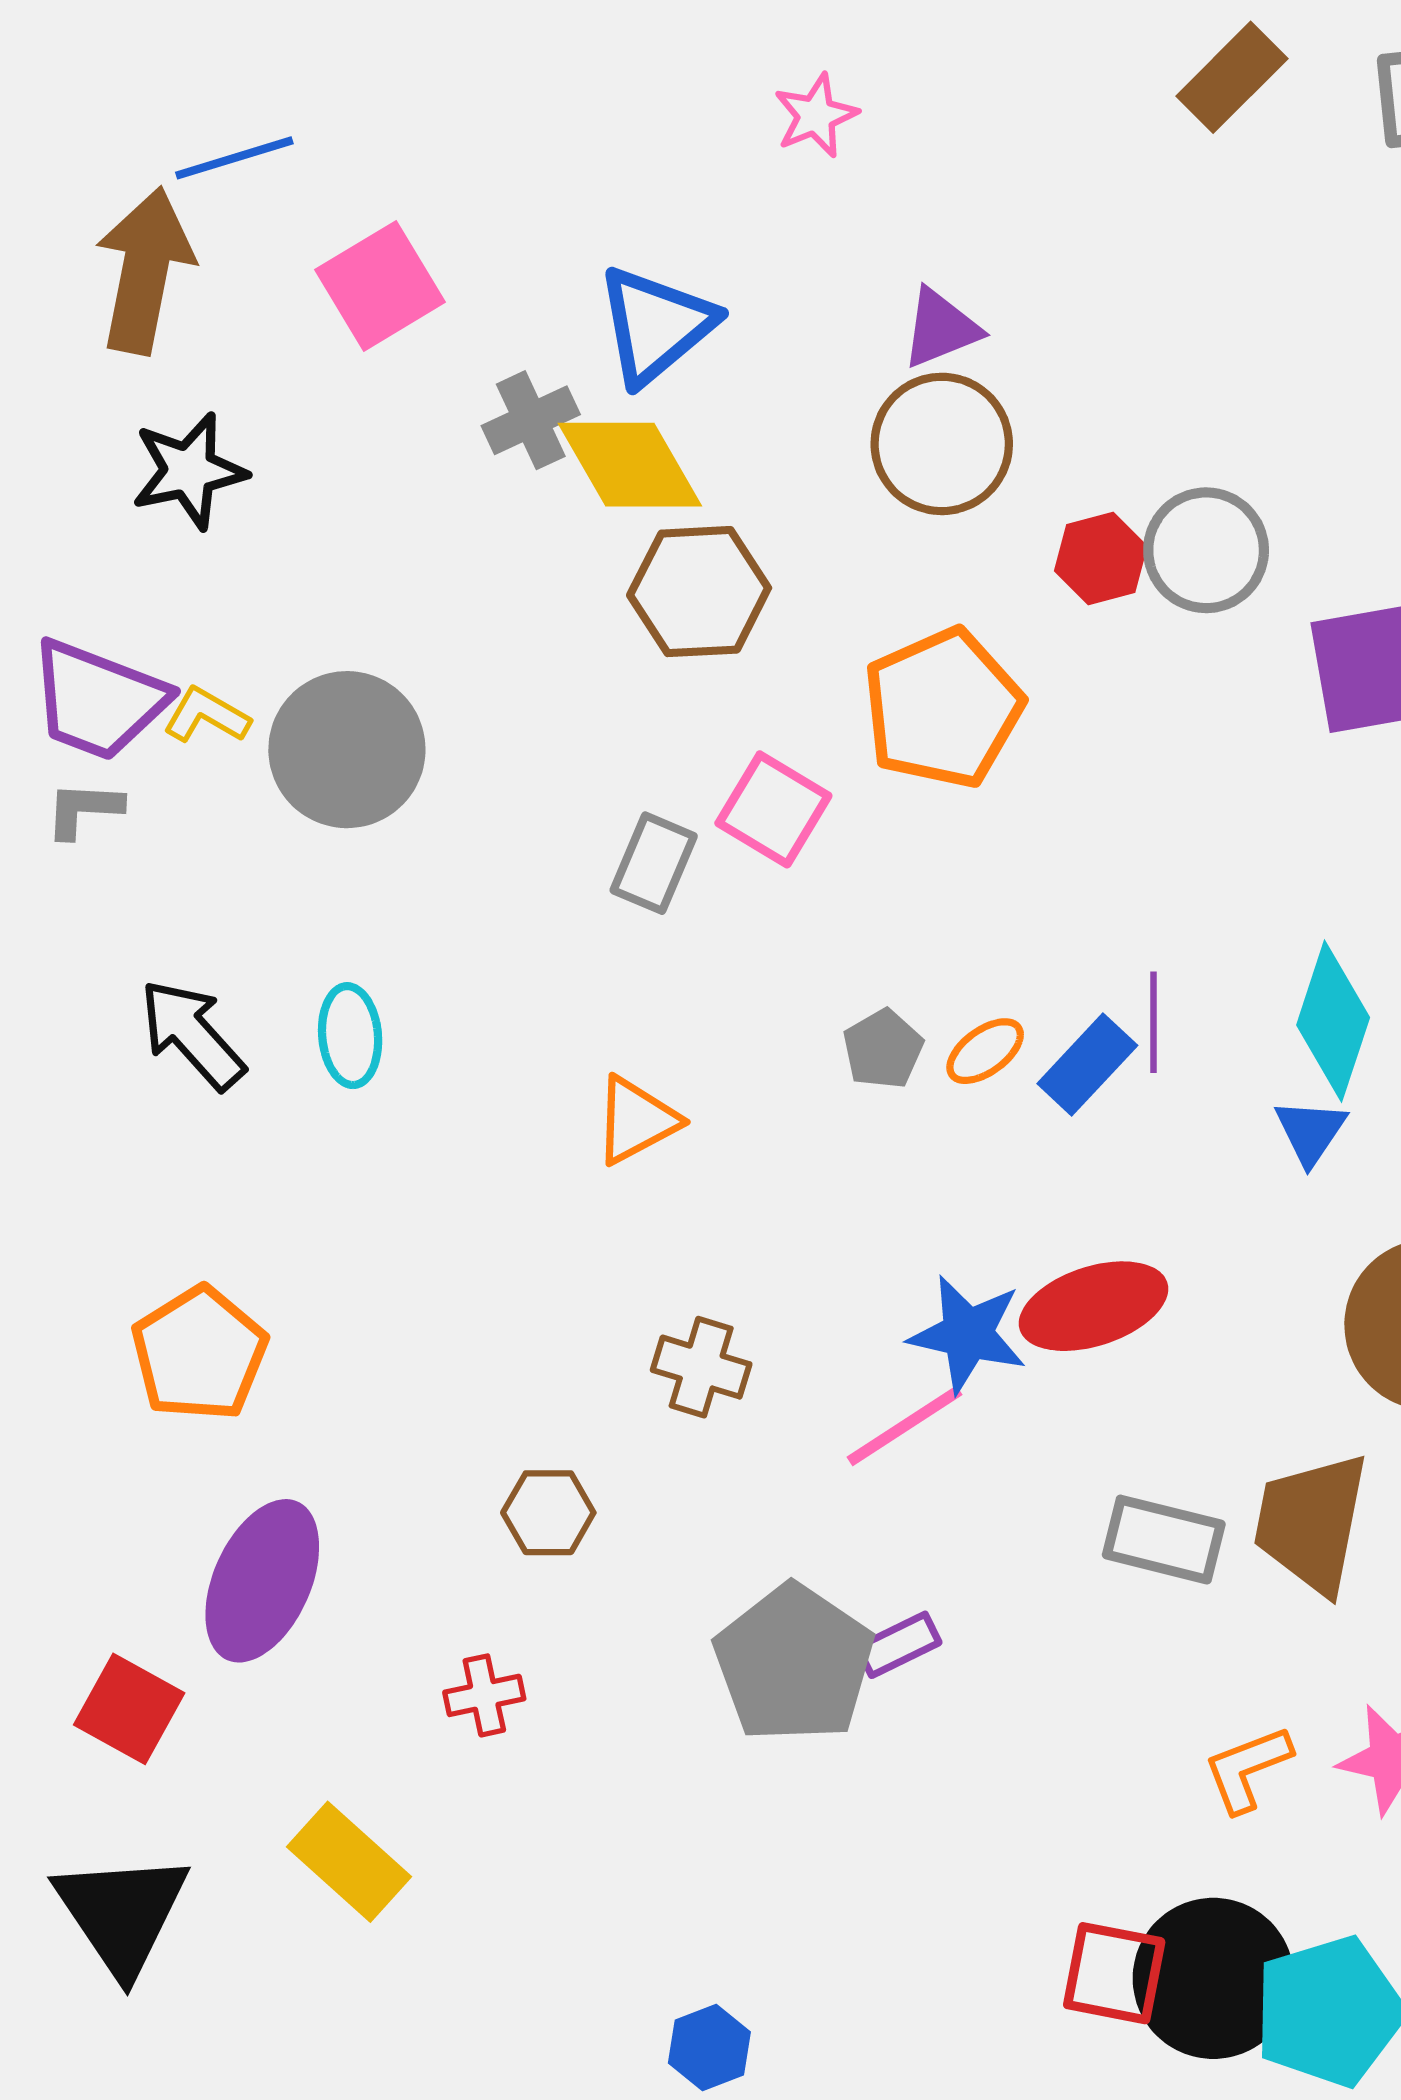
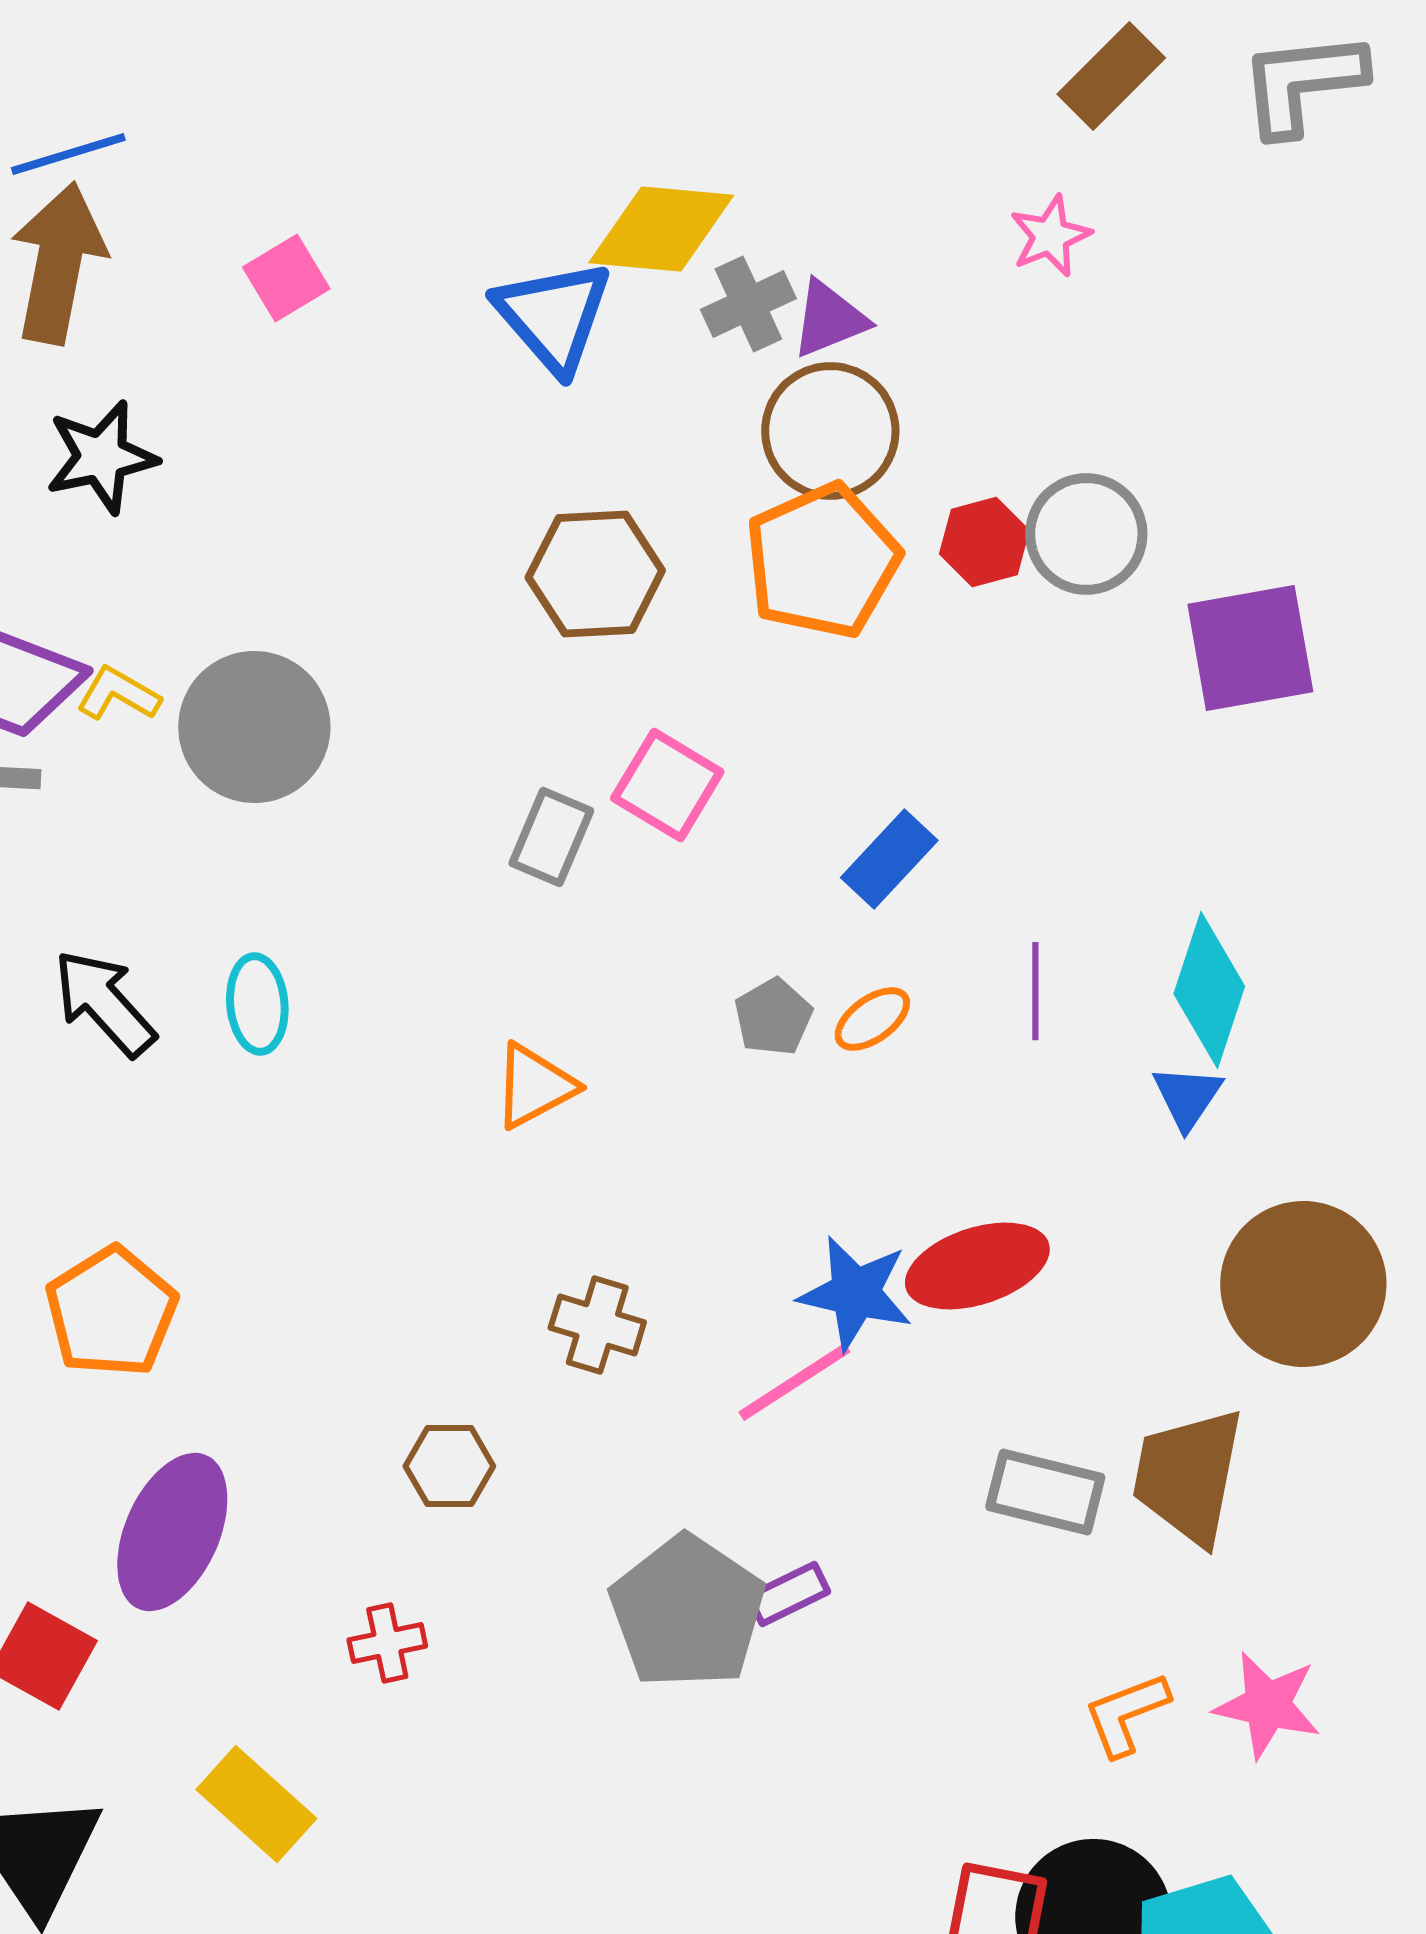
pink star: (816, 116) -> (1050, 236), moved
blue line: (234, 158) -> (68, 154), moved
pink square: (380, 286) -> (286, 278), size x0.7
blue triangle: (656, 325) -> (553, 316), turned -31
gray cross: (531, 420) -> (748, 304), moved
yellow diamond: (630, 465) -> (661, 229), moved, turned -55
orange pentagon: (943, 708) -> (822, 561), moved
blue rectangle: (1087, 1065) -> (889, 859), moved

